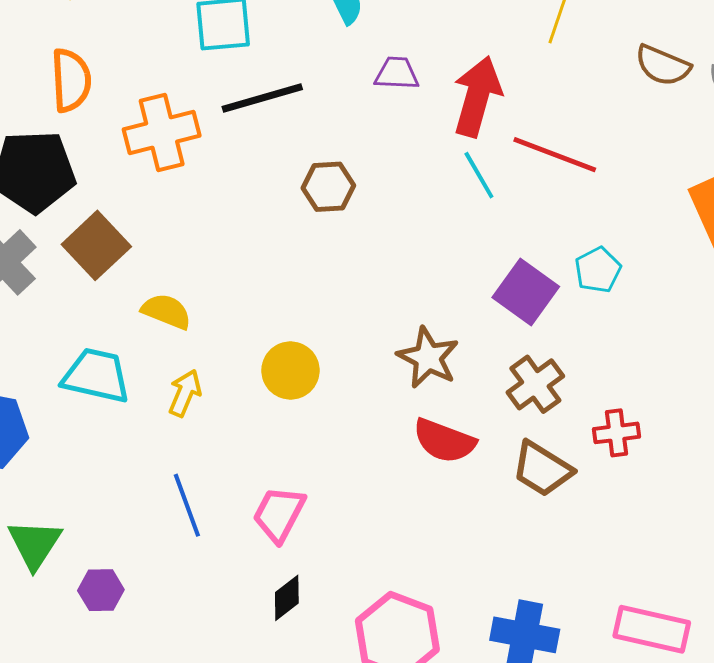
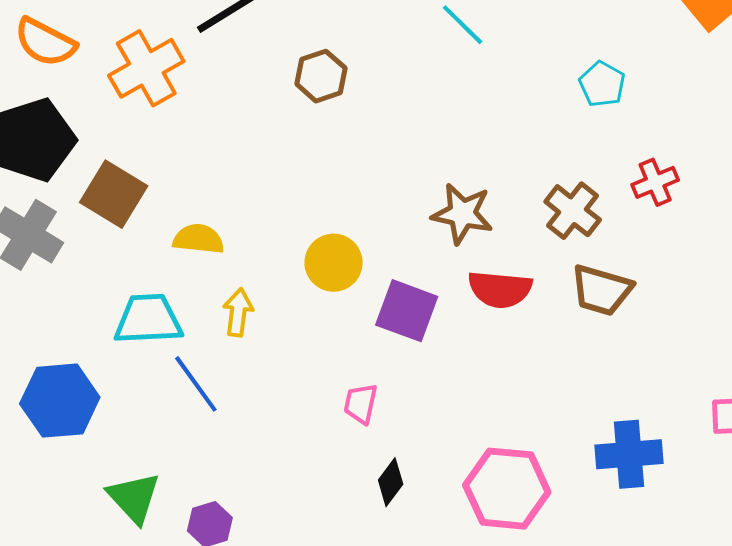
orange semicircle: (71, 80) -> (45, 42), turned 136
purple square: (526, 292) -> (407, 311), moved
red cross: (616, 433) -> (655, 182), moved
blue line: (187, 505) -> (196, 384), moved
pink trapezoid: (279, 514) -> (361, 404), size x0.7

